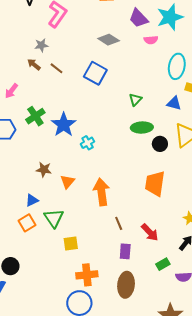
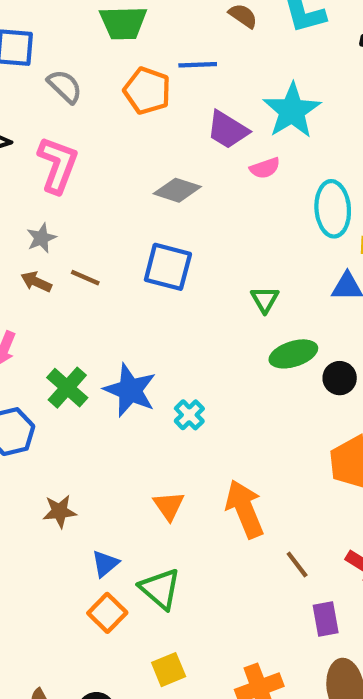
brown star: (44, 170) -> (60, 511), moved
yellow square: (71, 244) -> (169, 670), moved

